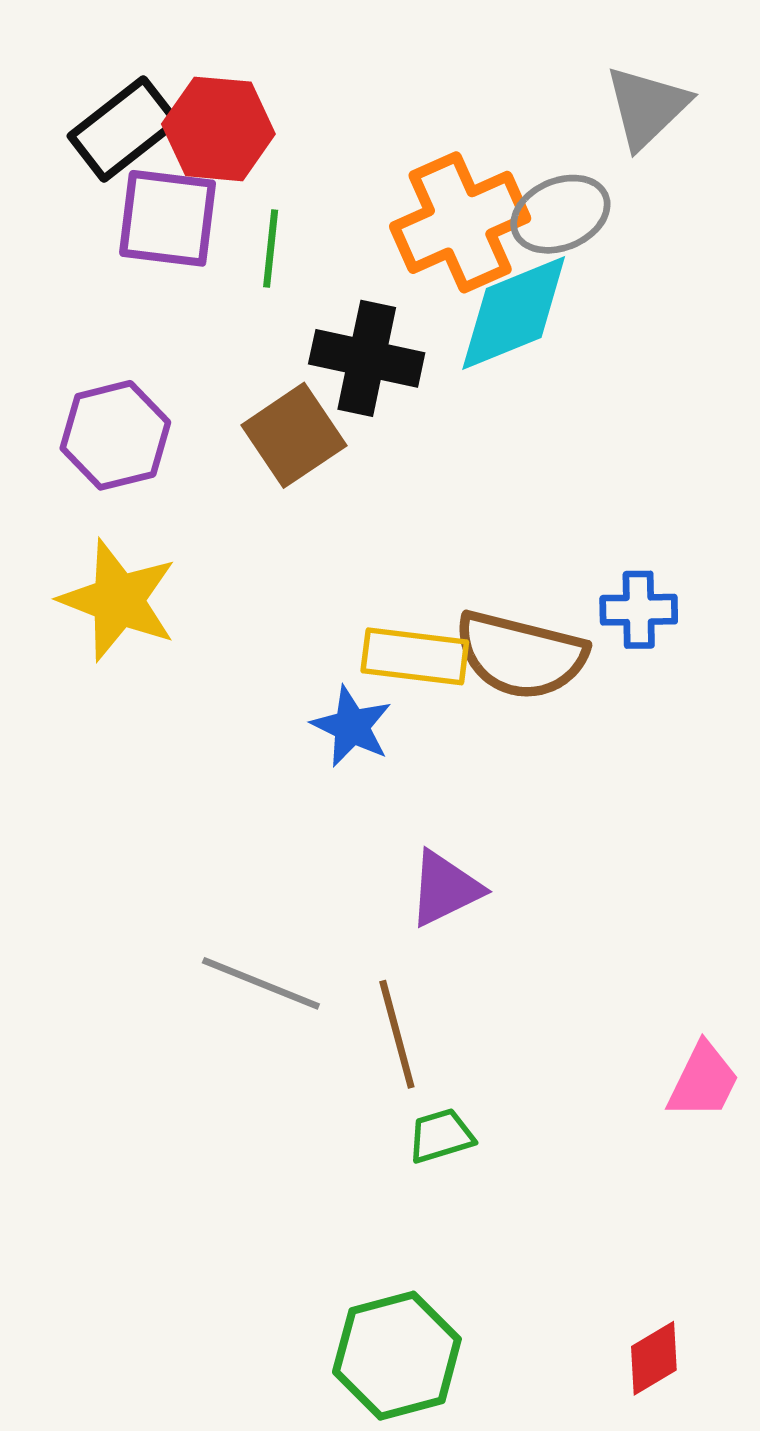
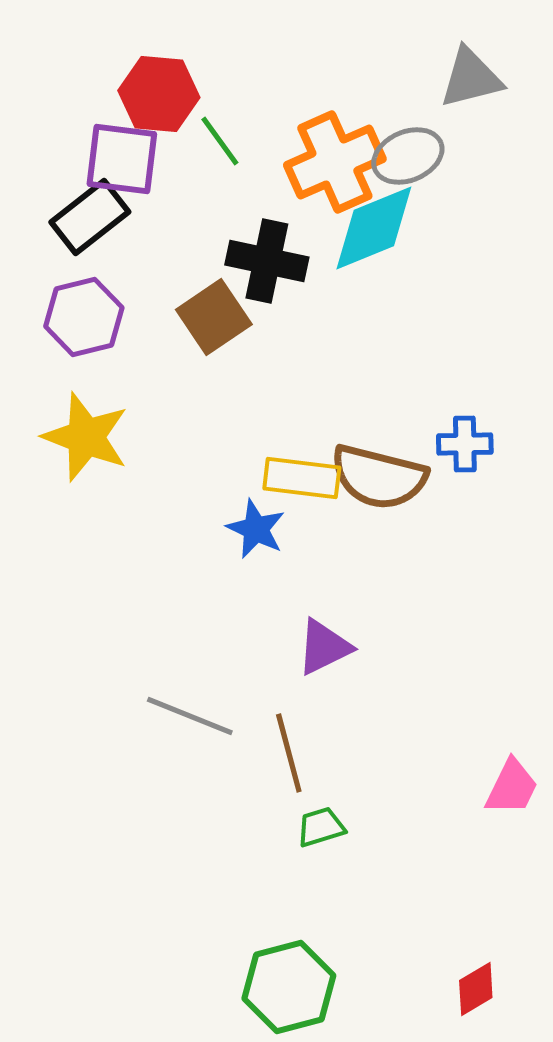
gray triangle: (647, 107) -> (471, 78), turned 30
black rectangle: (124, 129) -> (90, 217), moved
green line: (271, 248) -> (220, 141), moved, turned -42

